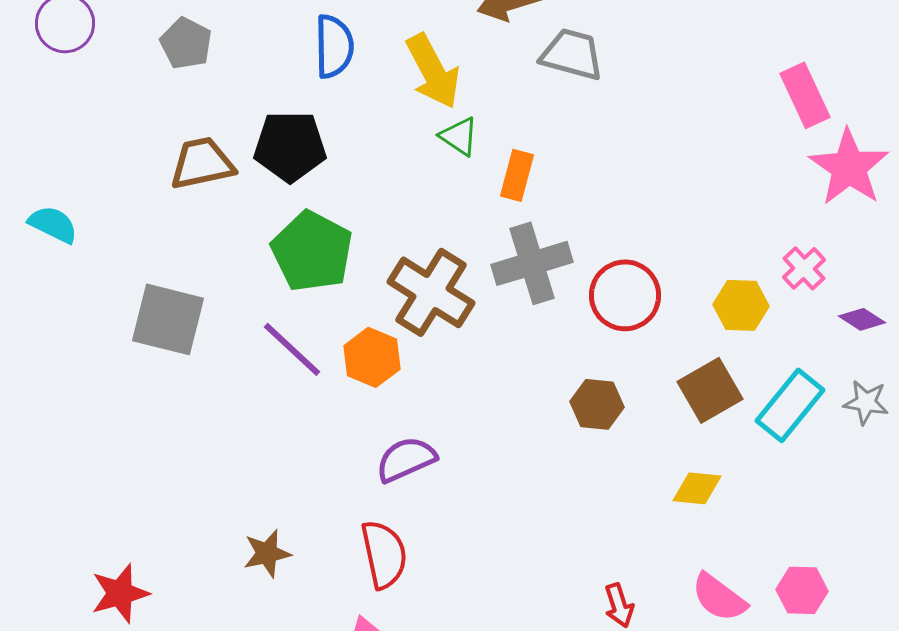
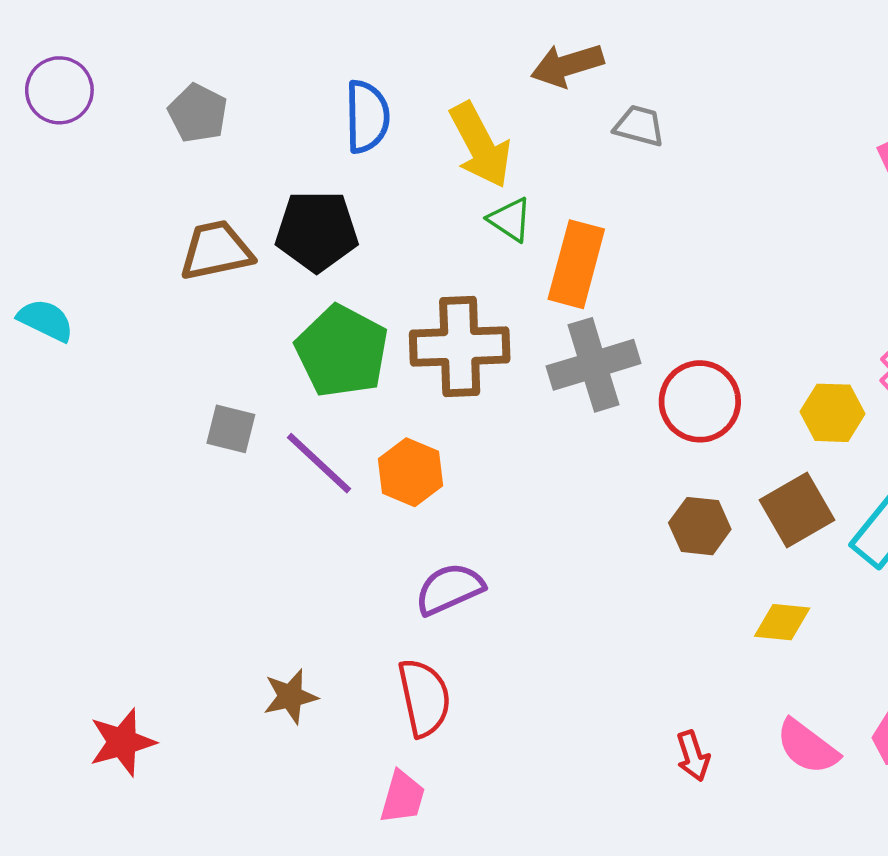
gray trapezoid: (572, 54) -> (639, 126), size x0.7
orange rectangle: (517, 175) -> (576, 264), size x1.5
brown cross: (431, 292) -> (460, 347), moved, turned -34
gray square: (168, 319) -> (231, 429), moved, size x0.6
brown hexagon: (597, 404) -> (700, 526), moved

